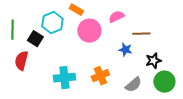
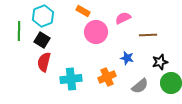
cyan hexagon: (52, 23) -> (43, 16), moved
blue star: (125, 50) -> (127, 58), moved
red semicircle: (21, 61) -> (44, 62), moved

